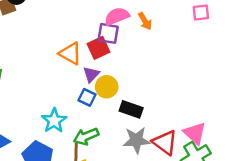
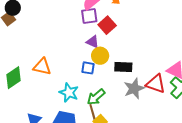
red square: (98, 48) -> (107, 25), moved
orange triangle: (70, 53) -> (42, 67), moved
purple triangle: (91, 74) -> (93, 42), moved, turned -32

